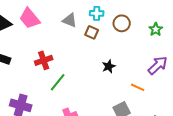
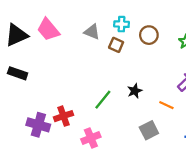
red cross: (44, 60) -> (64, 116), moved
black star: (109, 66) -> (135, 91), moved
green line: (58, 82) -> (103, 100), moved

